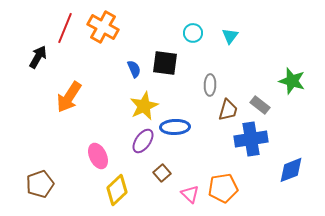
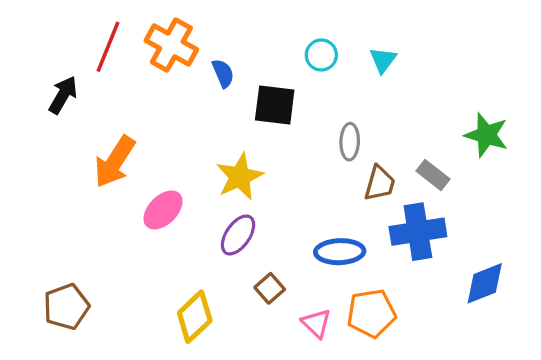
blue semicircle: (134, 69) -> (223, 73), moved
blue ellipse: (175, 127) -> (340, 252), moved
pink ellipse: (98, 156) -> (163, 210), moved, turned 70

